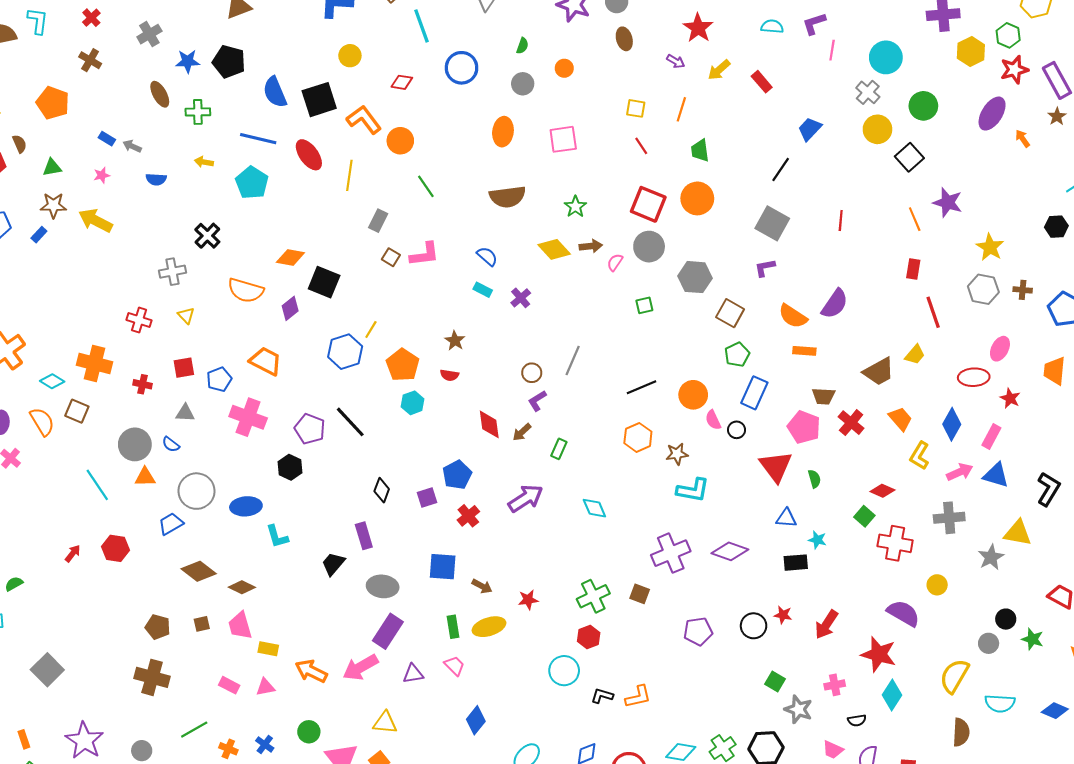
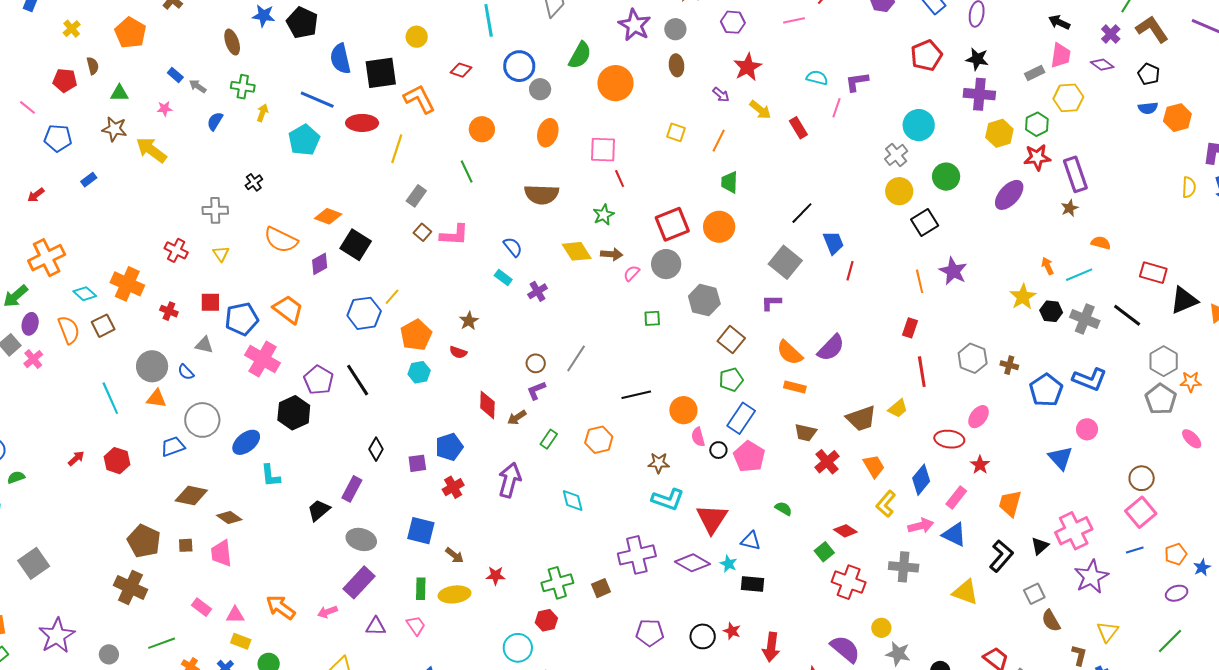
green semicircle: (522, 46) -> (580, 55), size x1.8
pink line: (832, 50) -> (837, 108), moved
orange circle: (564, 68) -> (615, 83), size x2.0
yellow arrow: (719, 70) -> (760, 110), turned -110
gray circle: (523, 84) -> (540, 89), moved
green cross: (198, 112) -> (243, 87), moved
blue trapezoid: (810, 129) -> (833, 243), moved, turned 105
orange arrow: (1023, 138) -> (1048, 266), moved
orange circle: (400, 141) -> (482, 129), moved
red line: (641, 146) -> (620, 178), moved
red ellipse: (309, 155) -> (362, 123), turned -64
yellow arrow: (204, 162) -> (262, 113), turned 90
blue semicircle: (156, 179) -> (215, 121), turned 108
red square: (648, 204) -> (672, 224), turned 36
blue rectangle: (39, 235) -> (89, 180), moved
black cross: (207, 236) -> (254, 182), size x0.7
yellow star: (990, 247) -> (1023, 297), moved
orange trapezoid: (1054, 371) -> (1010, 503), moved
blue pentagon: (219, 379) -> (242, 319), size x1.4
brown square: (77, 411) -> (103, 326), turned 30
pink pentagon: (804, 427) -> (749, 457), moved
orange hexagon: (638, 437) -> (599, 440), moved
red triangle: (776, 466) -> (712, 519), moved
black hexagon: (290, 467) -> (294, 413), size x1.4
green semicircle: (814, 479) -> (783, 509), turned -54
purple arrow: (526, 498) -> (510, 480), turned -52
blue ellipse: (246, 506) -> (246, 442), turned -44
purple rectangle: (364, 536) -> (352, 489), turned 35
cyan star: (817, 540) -> (728, 564), moved
gray star: (991, 557) -> (898, 654), moved, turned 30
brown diamond: (199, 571) -> (191, 496), turned -36
brown square: (640, 594) -> (601, 588), turned 36
red arrow: (826, 625) -> (771, 647), turned -36
brown pentagon: (158, 627) -> (144, 541), size x1.4
yellow rectangle: (268, 649) -> (241, 641), moved
pink arrow: (360, 667) -> (327, 612), size x0.6

